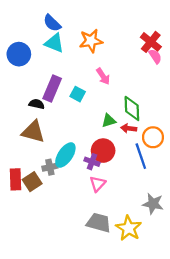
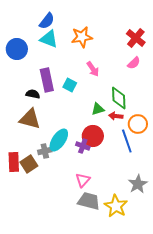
blue semicircle: (52, 23) -> (47, 21), turned -96
pink semicircle: (155, 56) -> (134, 63), moved, turned 80
purple rectangle: (52, 88) -> (47, 80), turned -35
pink triangle: (98, 184) -> (83, 180), moved
gray star: (153, 204) -> (138, 184), turned 30

